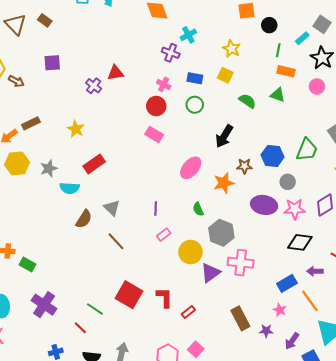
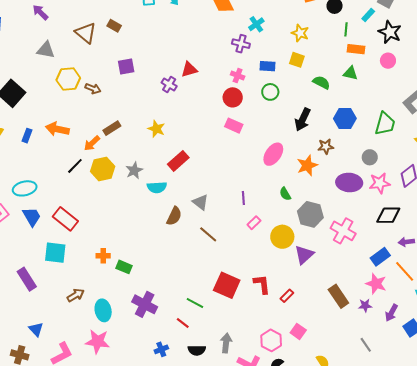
blue hexagon: (273, 156) -> (345, 118), moved
pink cross: (241, 263) -> (343, 231), moved, turned 30
pink star: (280, 310) -> (376, 284), size x1.5

